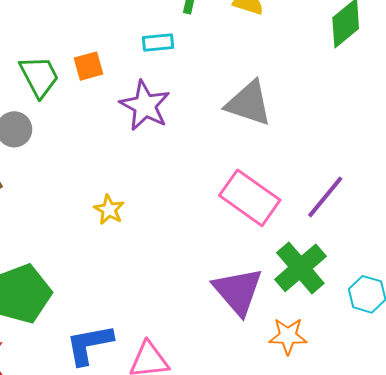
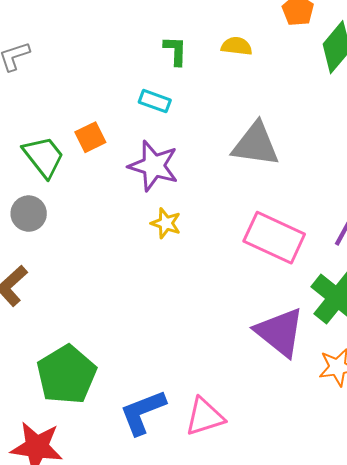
cyan rectangle: (158, 43) -> (155, 101), turned 36
yellow star: (109, 210) -> (166, 223), moved

